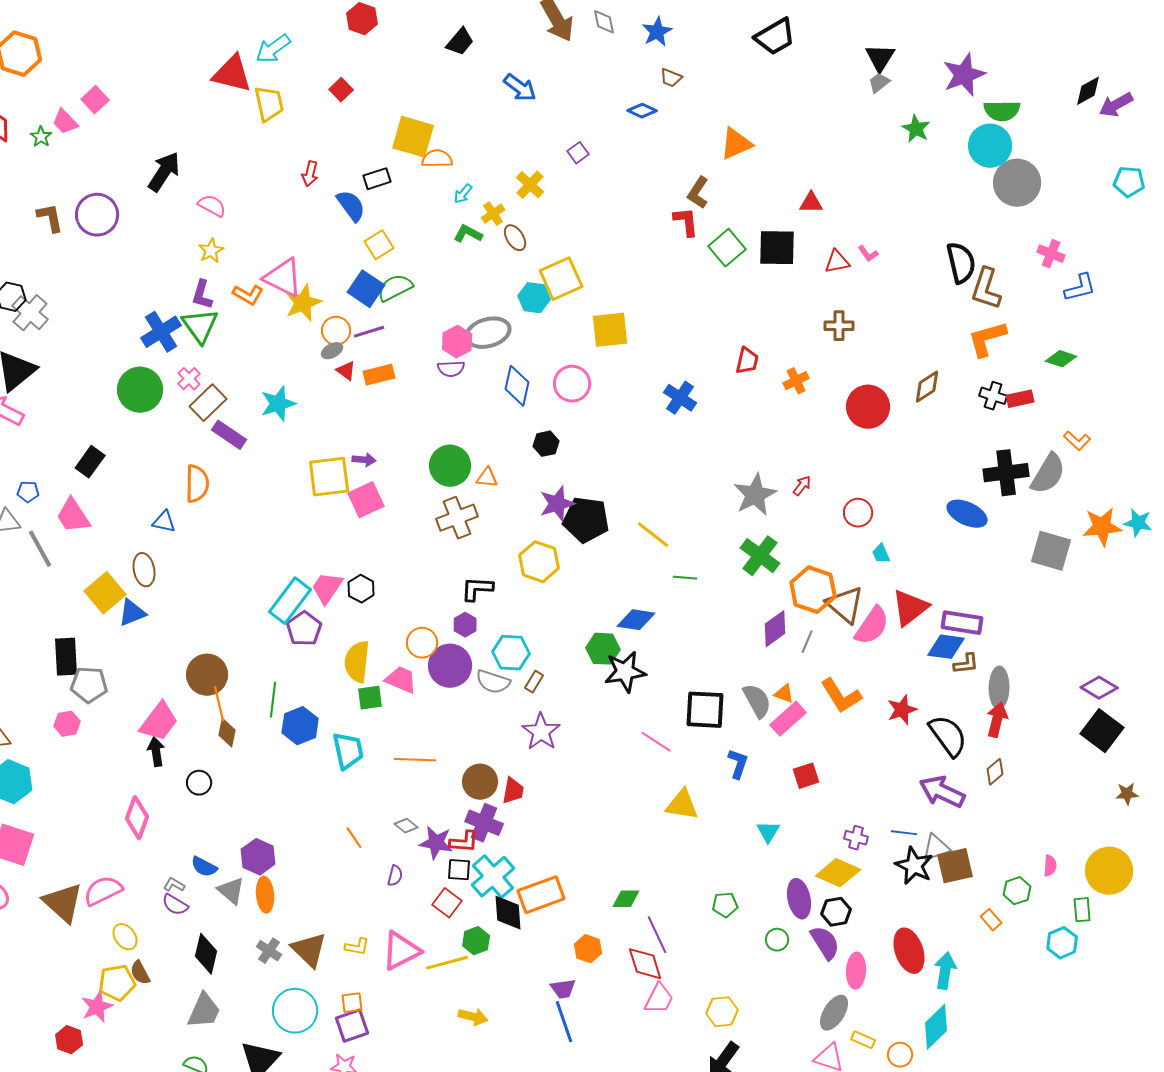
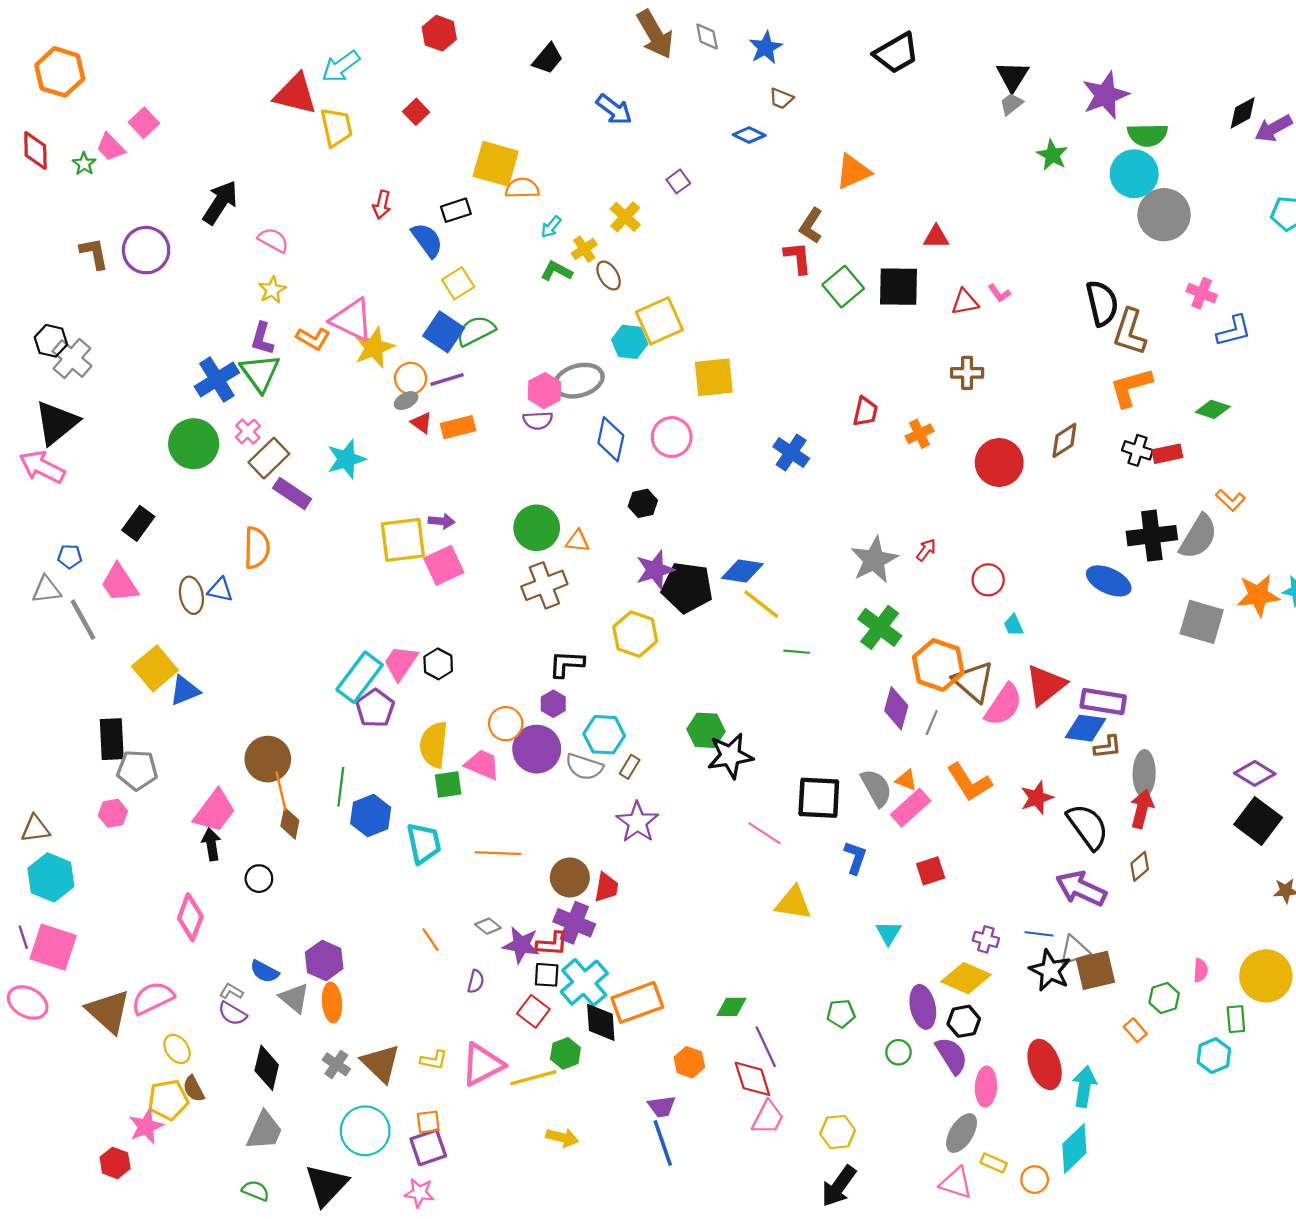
brown ellipse: (144, 570) -> (191, 595), moved
blue diamond: (636, 620) -> (742, 571), moved
purple diamond: (775, 629) -> (896, 708), turned -39

